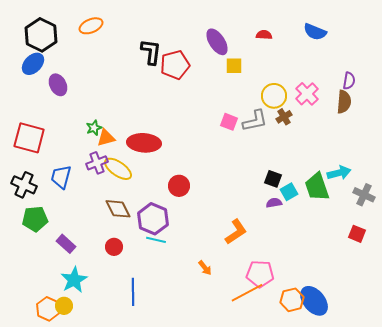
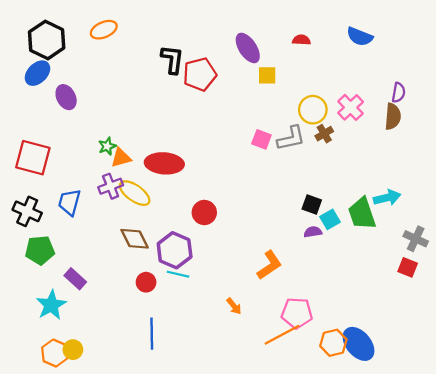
gray cross: (364, 195) -> (416, 239), moved
red circle: (114, 247) -> (146, 282), moved
cyan star: (74, 280) -> (51, 305), moved

